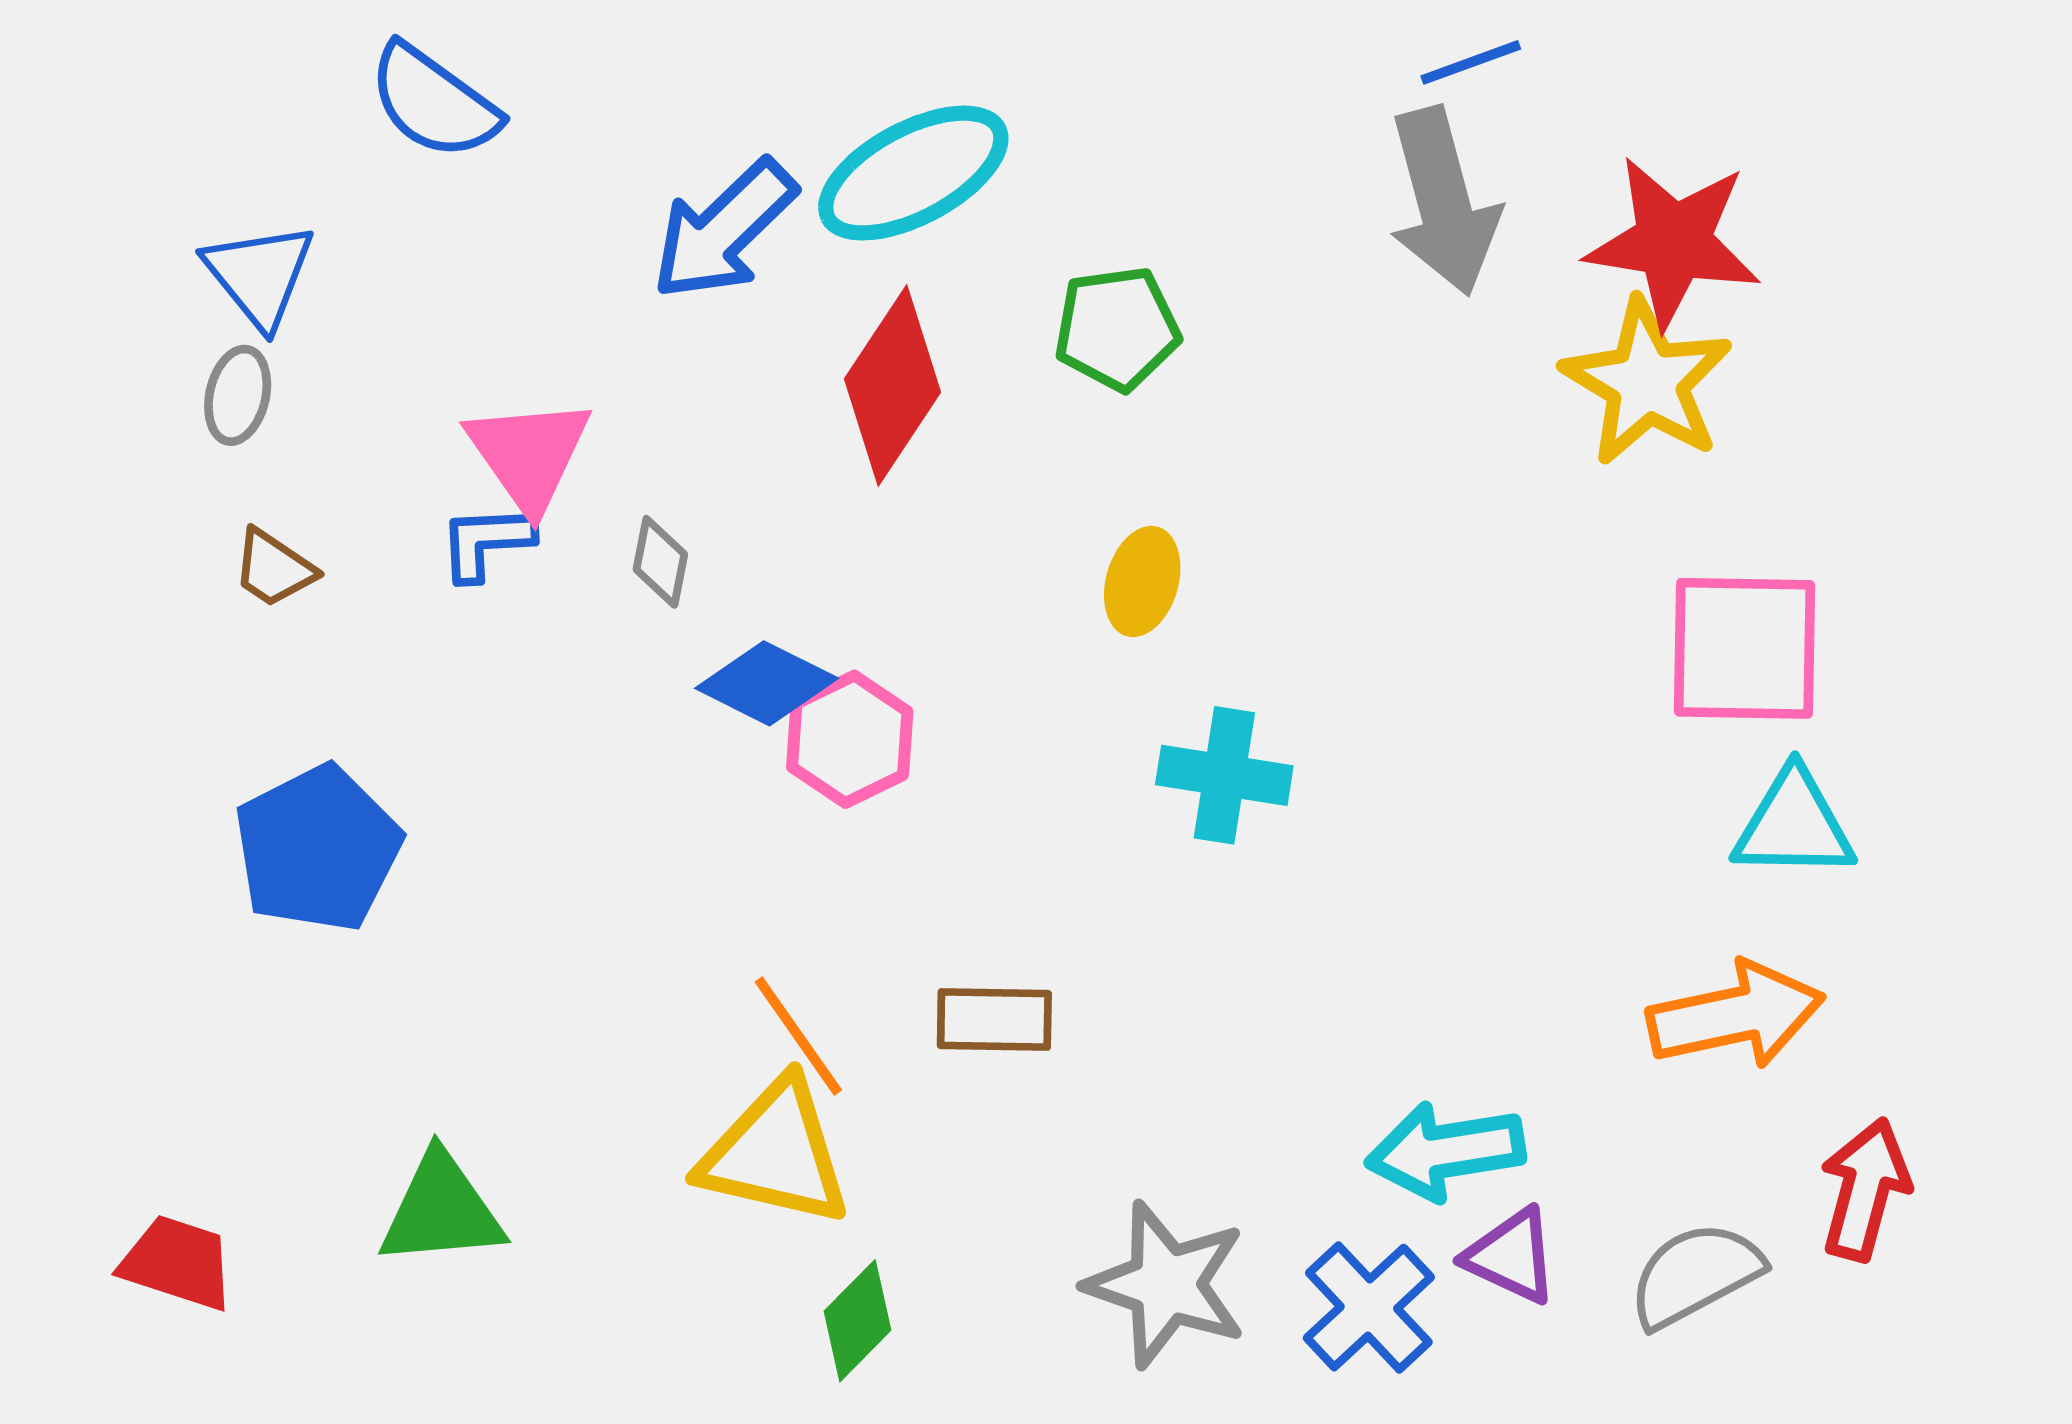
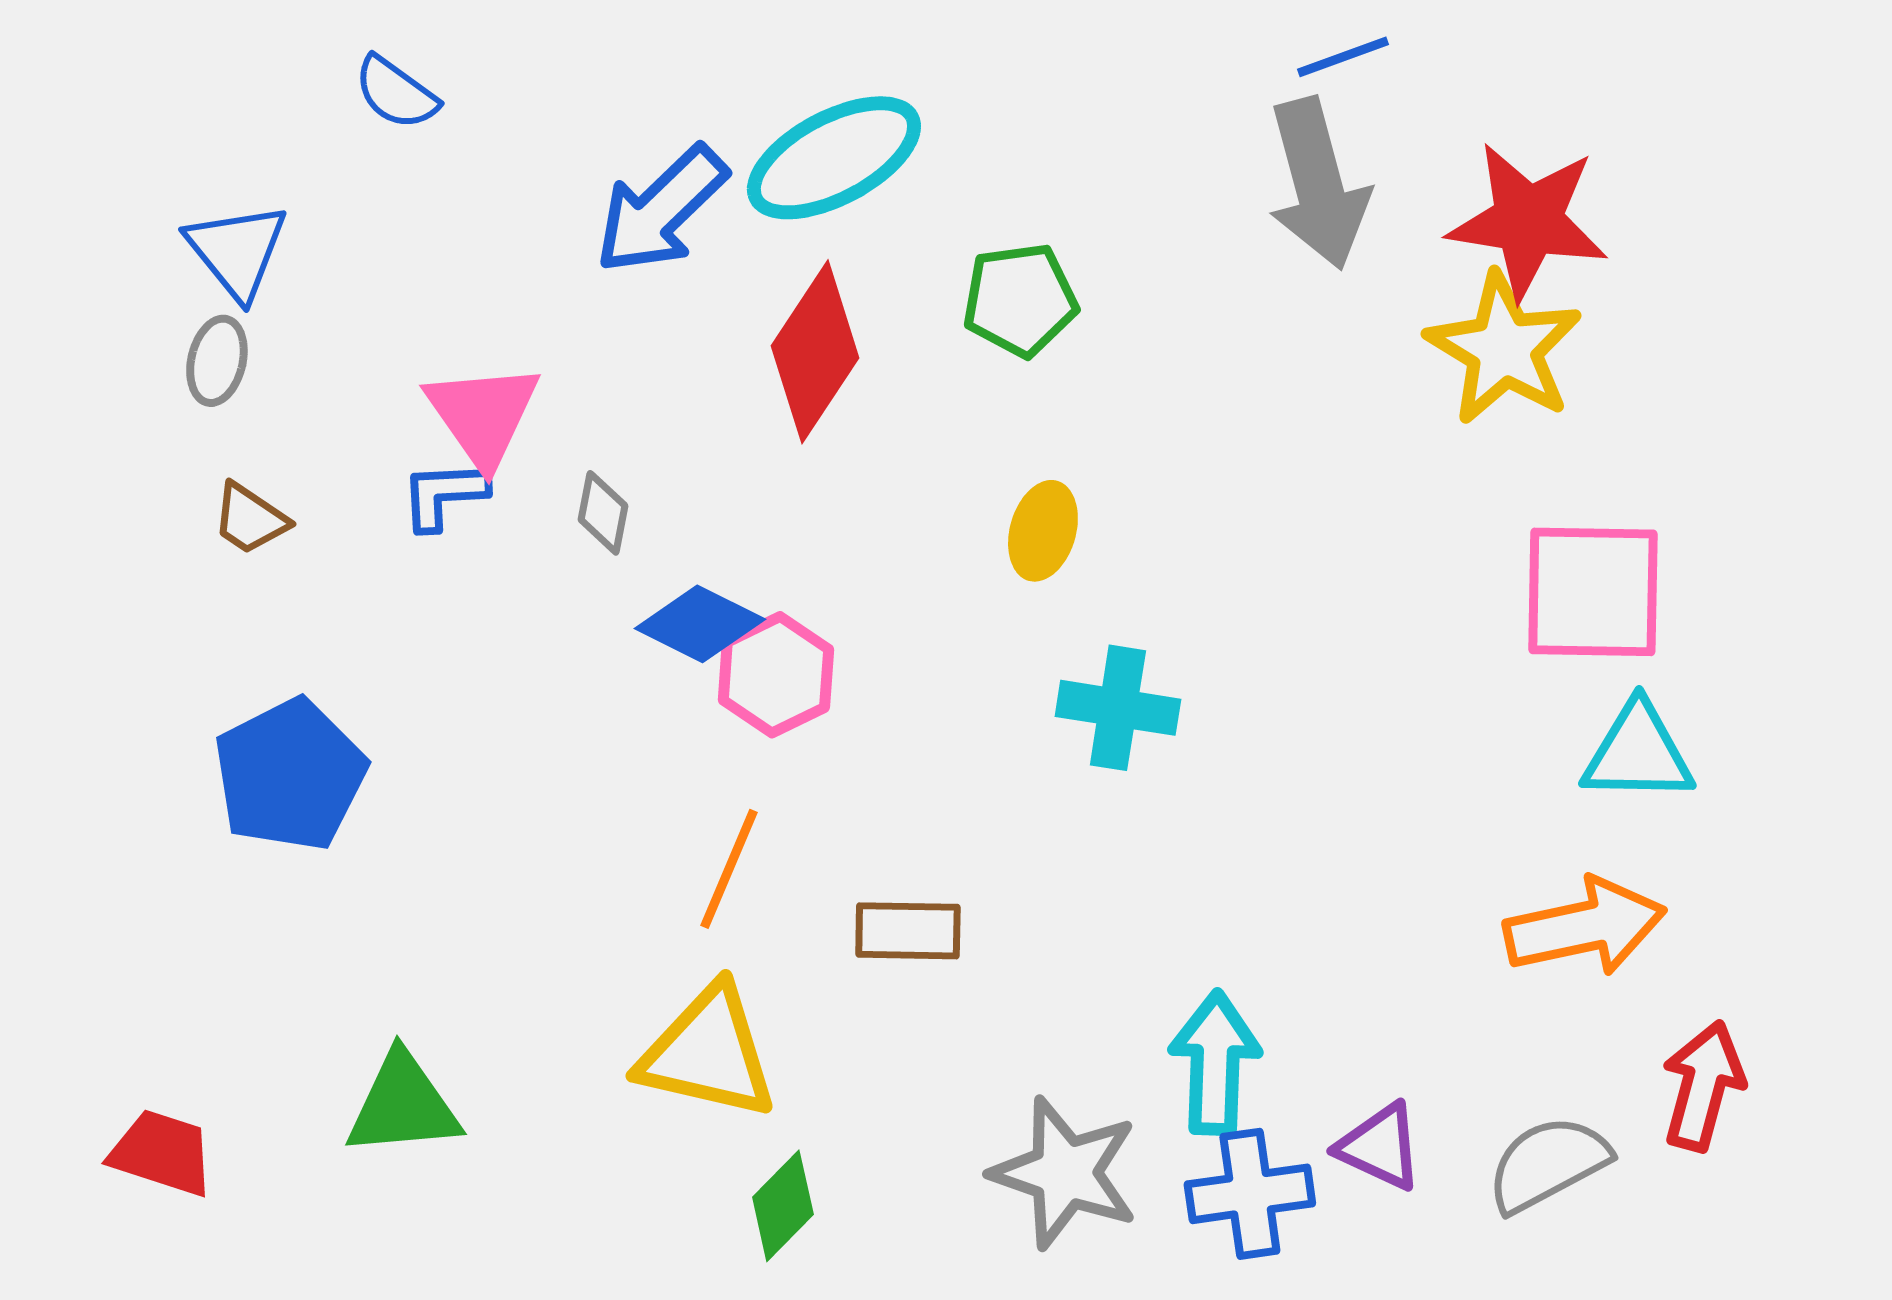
blue semicircle: (434, 102) -> (396, 93), size x0.7
orange line: (798, 1036) -> (729, 869), moved, turned 58
cyan arrow: (1446, 1151) -> (1215, 1063), moved, turned 101
blue cross: (1369, 1308) -> (1250, 1194), turned 35

